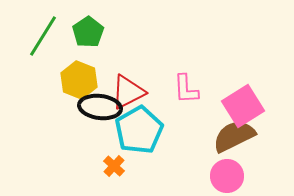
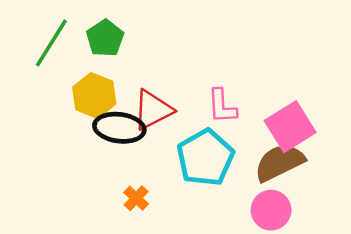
cyan pentagon: (139, 130) -> (205, 158), moved

